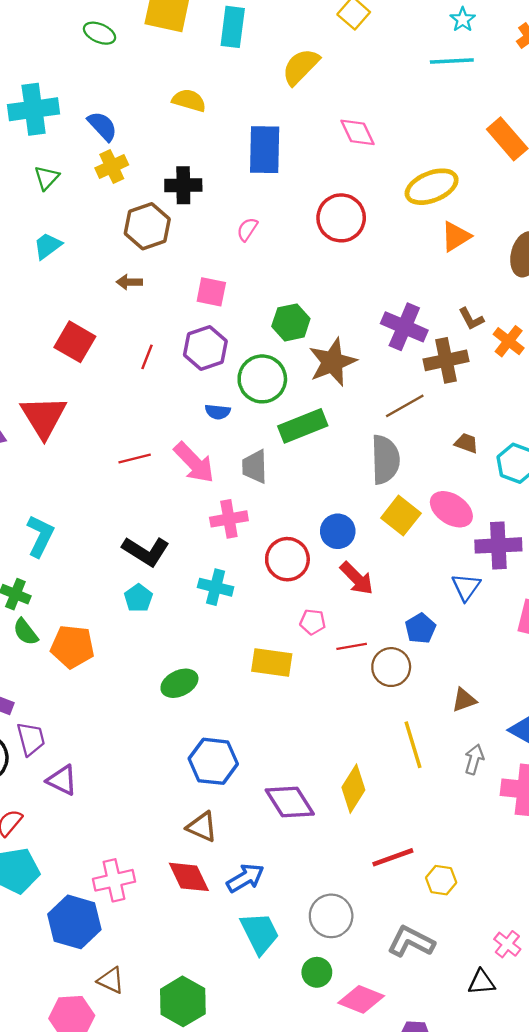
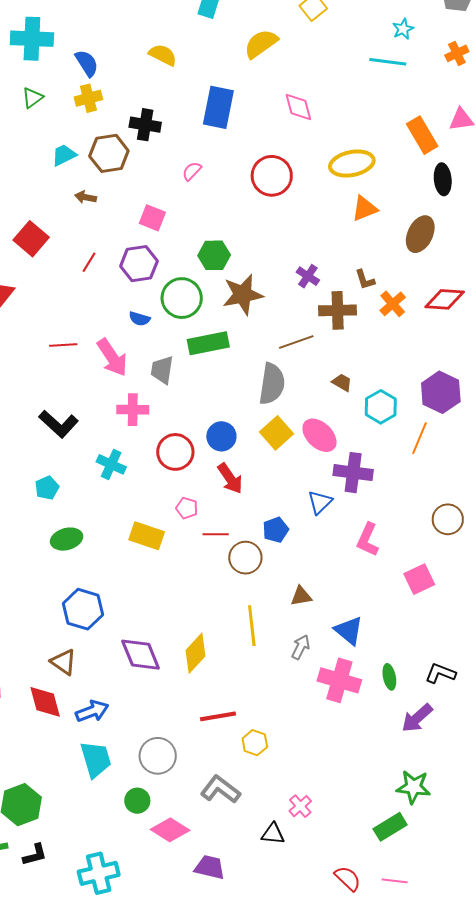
cyan trapezoid: (48, 246) -> (64, 155), moved
purple cross: (404, 327) -> (308, 276), size x0.6
cyan pentagon: (138, 598) -> (47, 488), moved

